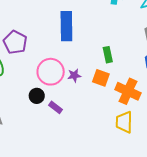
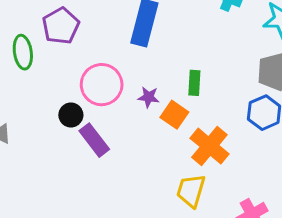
purple star: (74, 76) -> (149, 97), moved
purple rectangle: (55, 107) -> (94, 140), size x1.5

